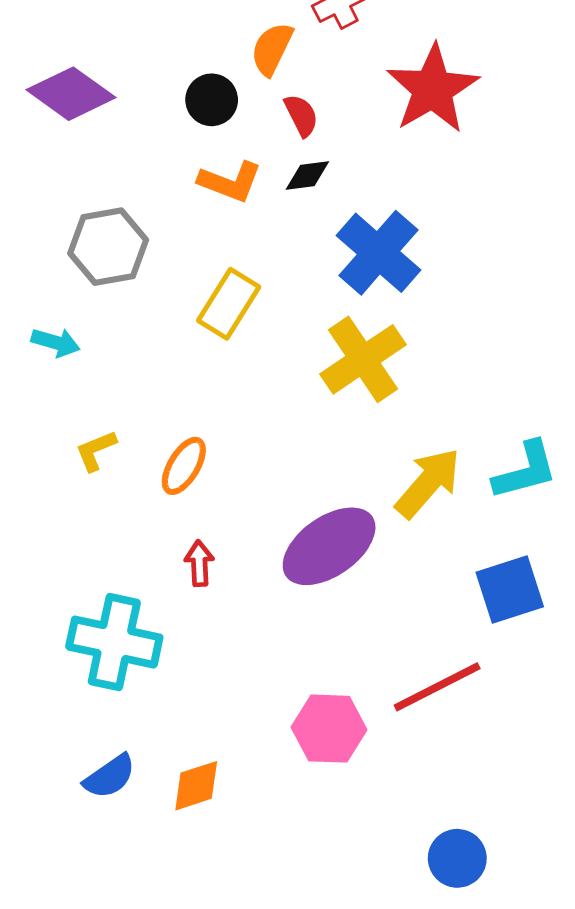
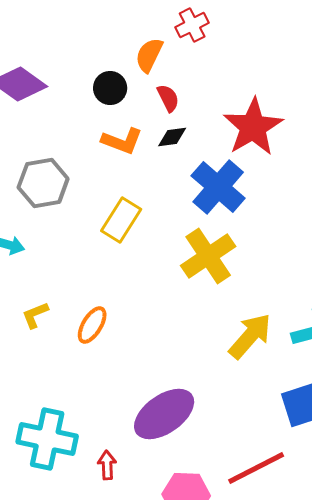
red star: (433, 89) -> (253, 127), moved
purple ellipse: (329, 546) -> (164, 414), moved
red arrow: (199, 563) -> (107, 465), moved

